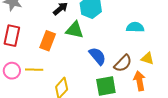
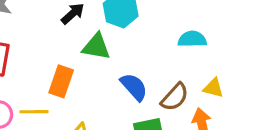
orange rectangle: (48, 41) -> (61, 81), moved

